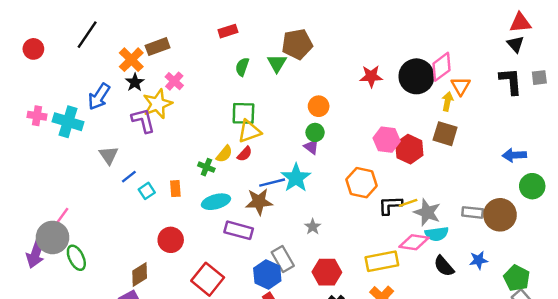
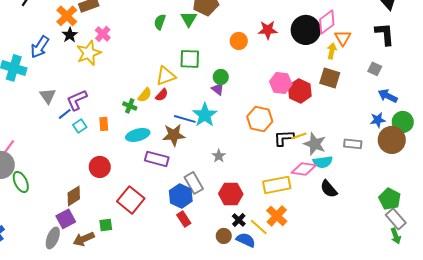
gray square: (539, 78) -> (375, 69), moved, turned 32
orange circle: (319, 106) -> (239, 41), moved
green square: (243, 113) -> (190, 59), moved
purple L-shape: (143, 121) -> (77, 100), moved, turned -100
blue arrow: (514, 155) -> (388, 96), turned 30
blue line: (272, 183) -> (185, 119), turned 30
brown circle: (500, 215) -> (392, 140), moved
blue star: (479, 260) -> (378, 120), moved

